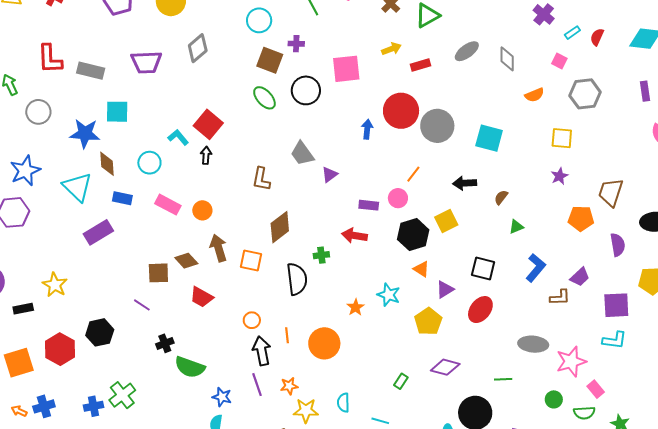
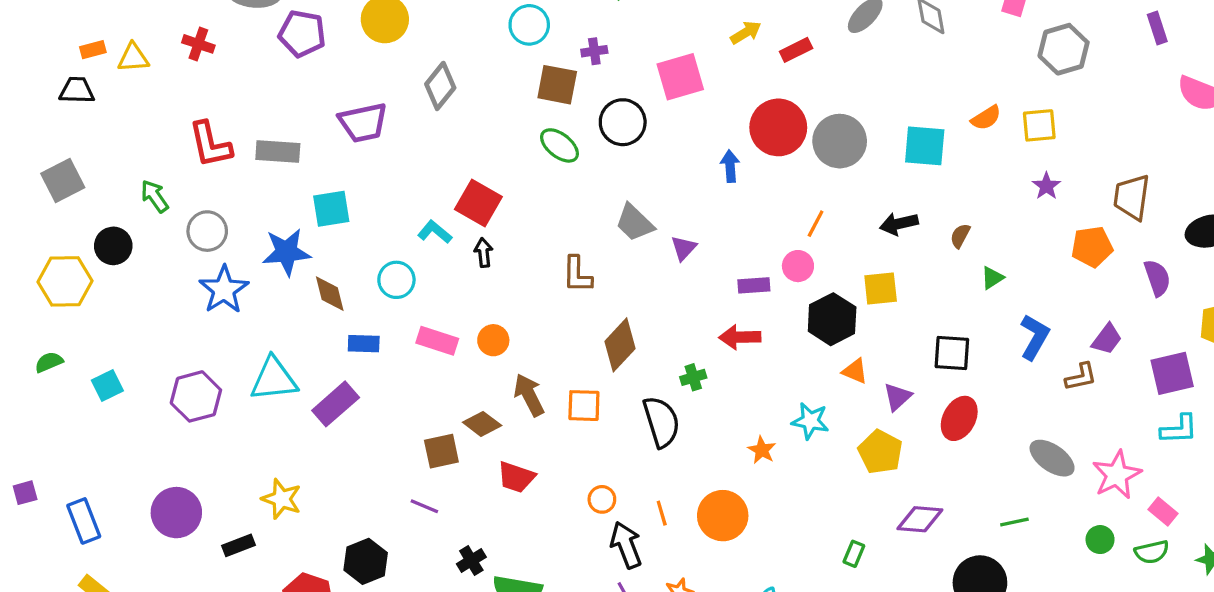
orange semicircle: (534, 95) -> (986, 118), moved
blue star: (25, 171) -> (224, 290), moved
cyan triangle: (77, 187) -> (274, 379), moved, turned -40
yellow square: (446, 221) -> (881, 288), turned 30
gray ellipse: (533, 344) -> (1052, 458), turned 40

